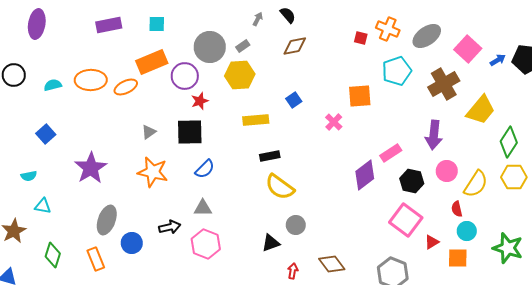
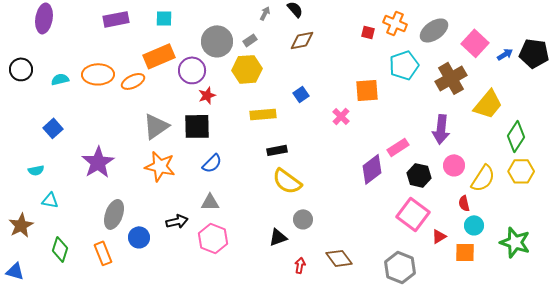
gray triangle: (149, 132) -> (156, 126), size x1.8

